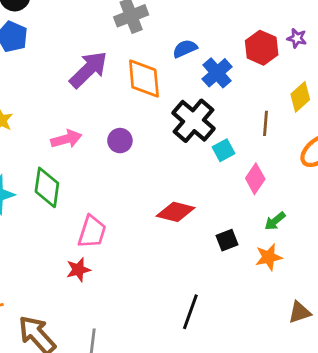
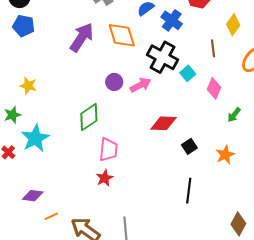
pink arrow: (66, 139) -> (141, 85), moved
green diamond: (47, 187) -> (89, 117), moved, turned 60
black square: (227, 240) -> (189, 146), moved
orange star: (269, 257) -> (225, 155), moved

